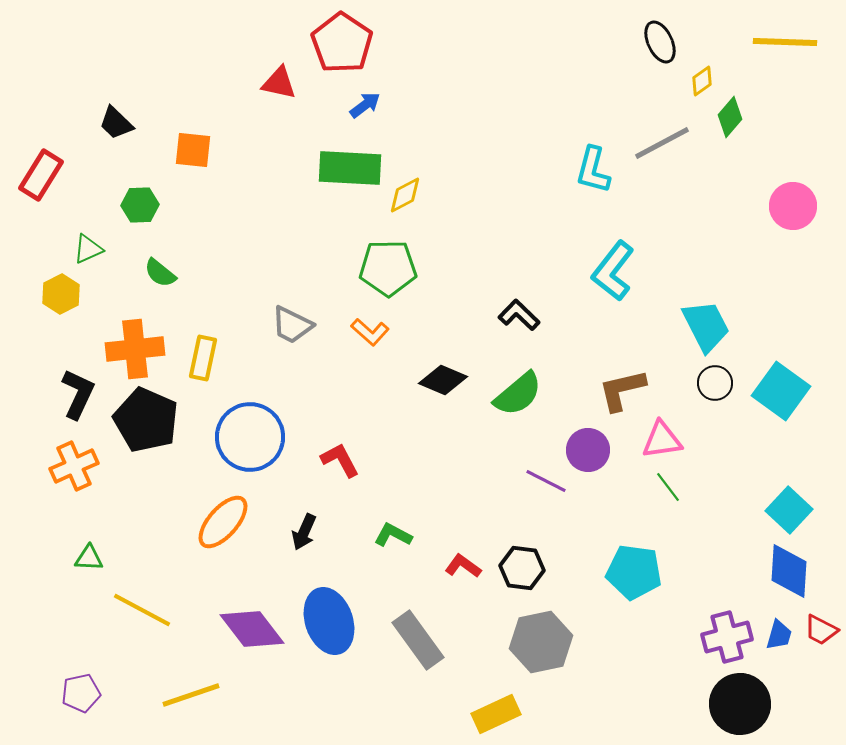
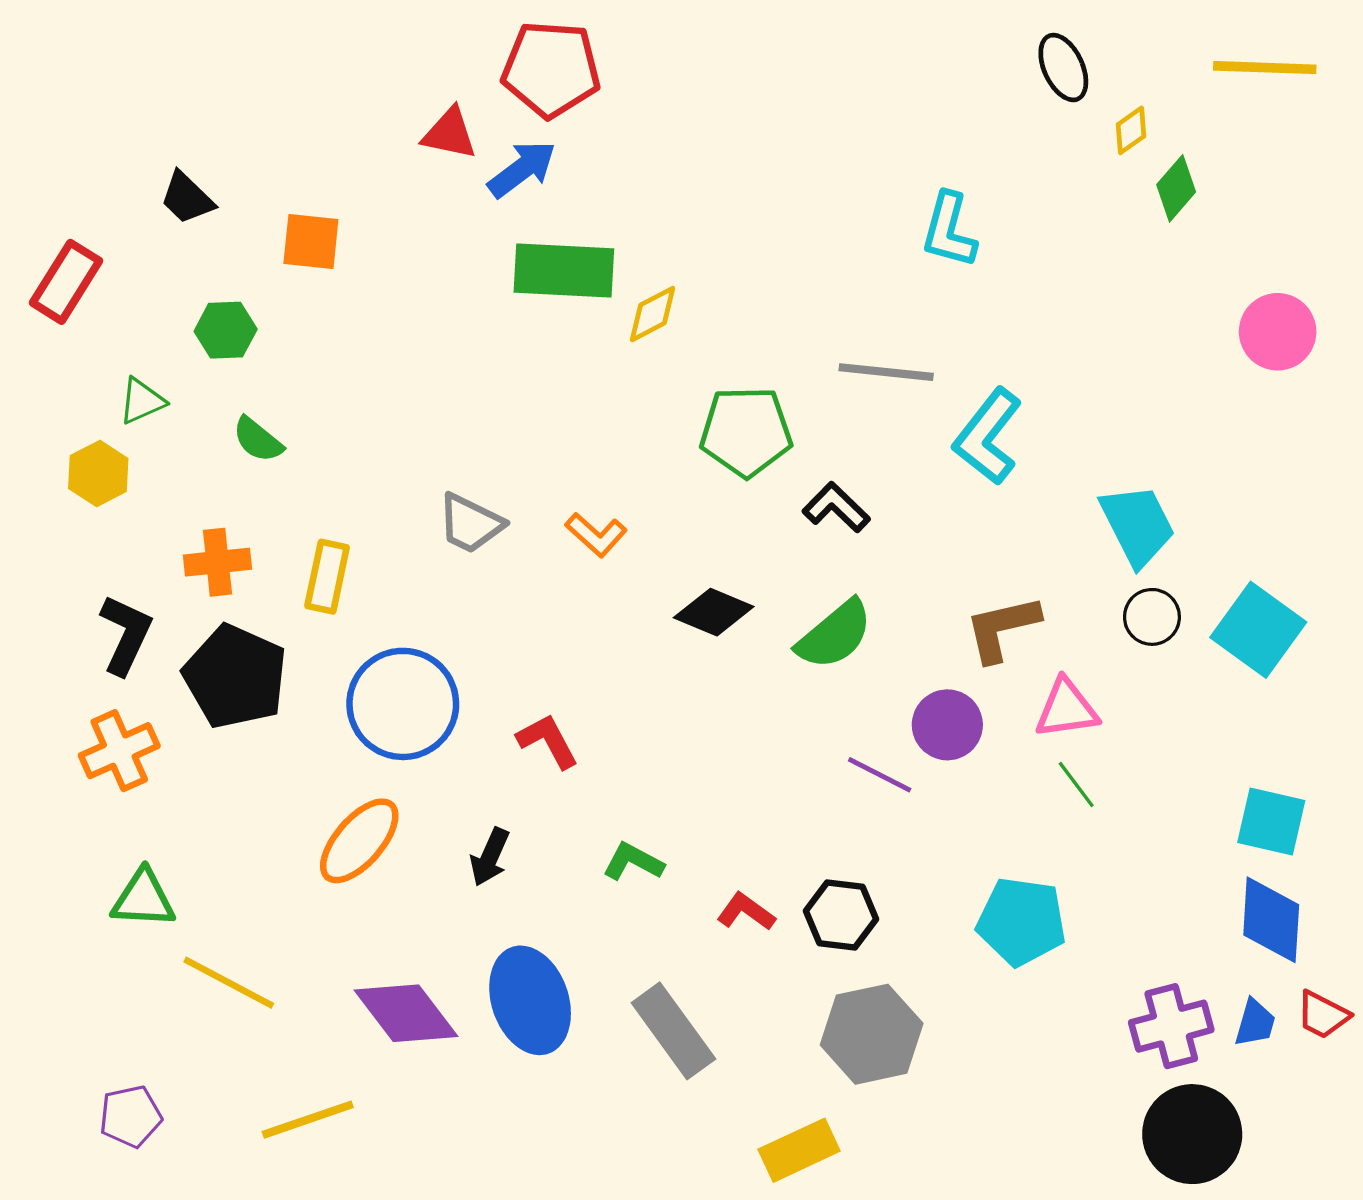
red pentagon: (342, 43) -> (551, 69), turned -30
blue arrow: (365, 105) -> (522, 169), moved, size x1.4
gray line: (662, 143) -> (886, 372), moved, turned 34
cyan L-shape: (593, 170) -> (949, 230), moved
green pentagon: (388, 268) -> (746, 432), moved
orange cross: (135, 349) -> (218, 562), size x0.7
cyan square: (789, 510) -> (1271, 822), turned -30
green triangle: (89, 558) -> (143, 899), size x1.4

